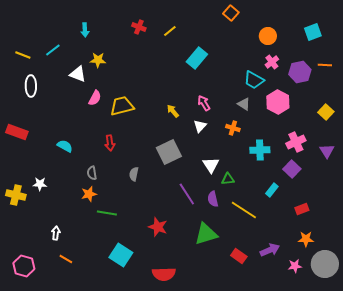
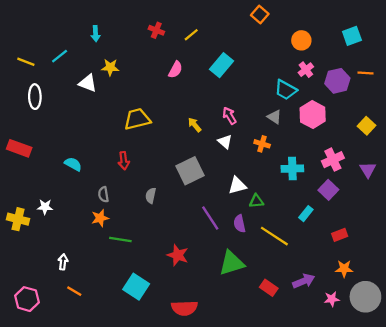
pink semicircle: (95, 98) -> (175, 70), moved
white triangle: (200, 126) -> (225, 142), turned -32
white triangle: (211, 165) -> (237, 185), turned 48

